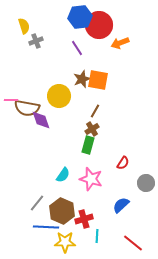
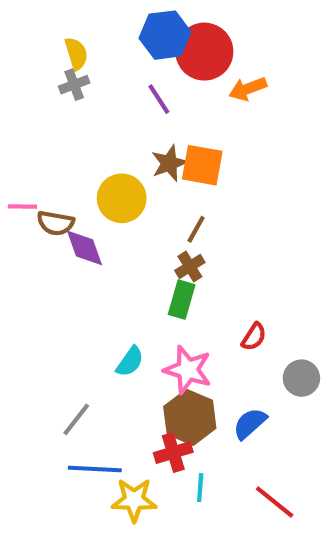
yellow semicircle: (24, 26) -> (76, 54), moved
brown semicircle: (27, 108) -> (56, 223), size x0.7
brown hexagon: (62, 211) -> (190, 417), moved

